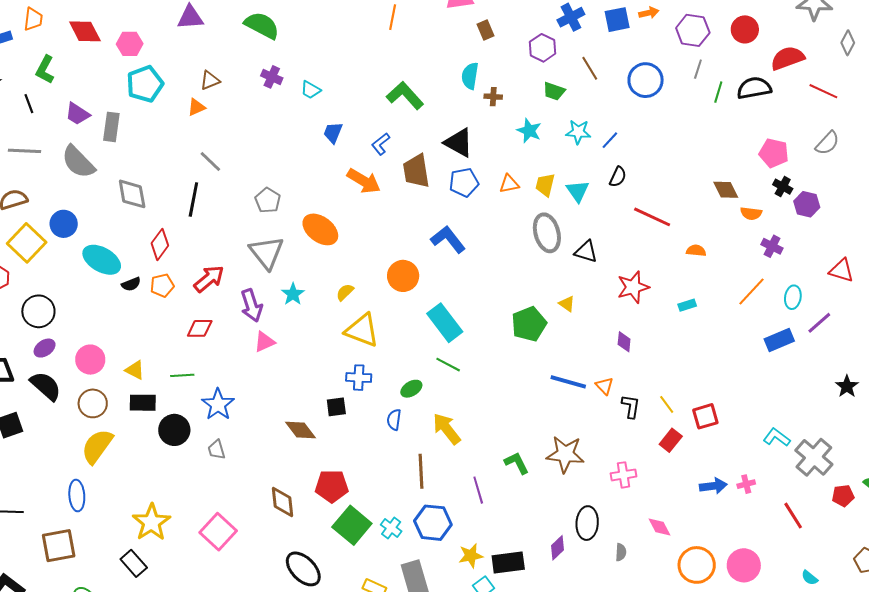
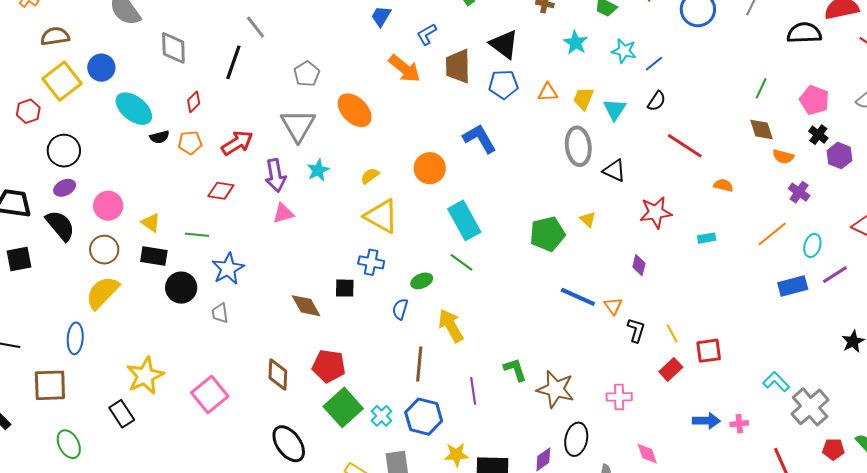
green line: (718, 92) -> (761, 88), moved
red diamond: (160, 244) -> (194, 102), size x0.7
brown star: (565, 454) -> (556, 389), moved

